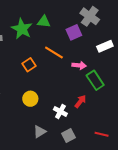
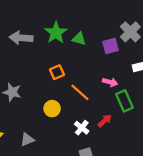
green triangle: (44, 22) -> (79, 39), moved
orange line: (54, 53) -> (80, 92), moved
gray triangle: (40, 132) -> (27, 139), moved

